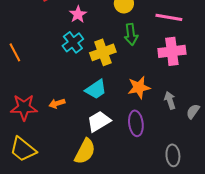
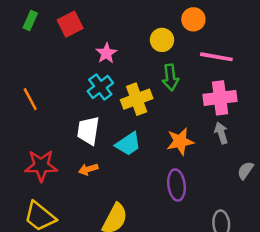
gray arrow: (170, 100) -> (221, 133), moved
orange arrow: (57, 103) -> (88, 169), moved
white trapezoid: (99, 121) -> (88, 131), moved, turned -50

